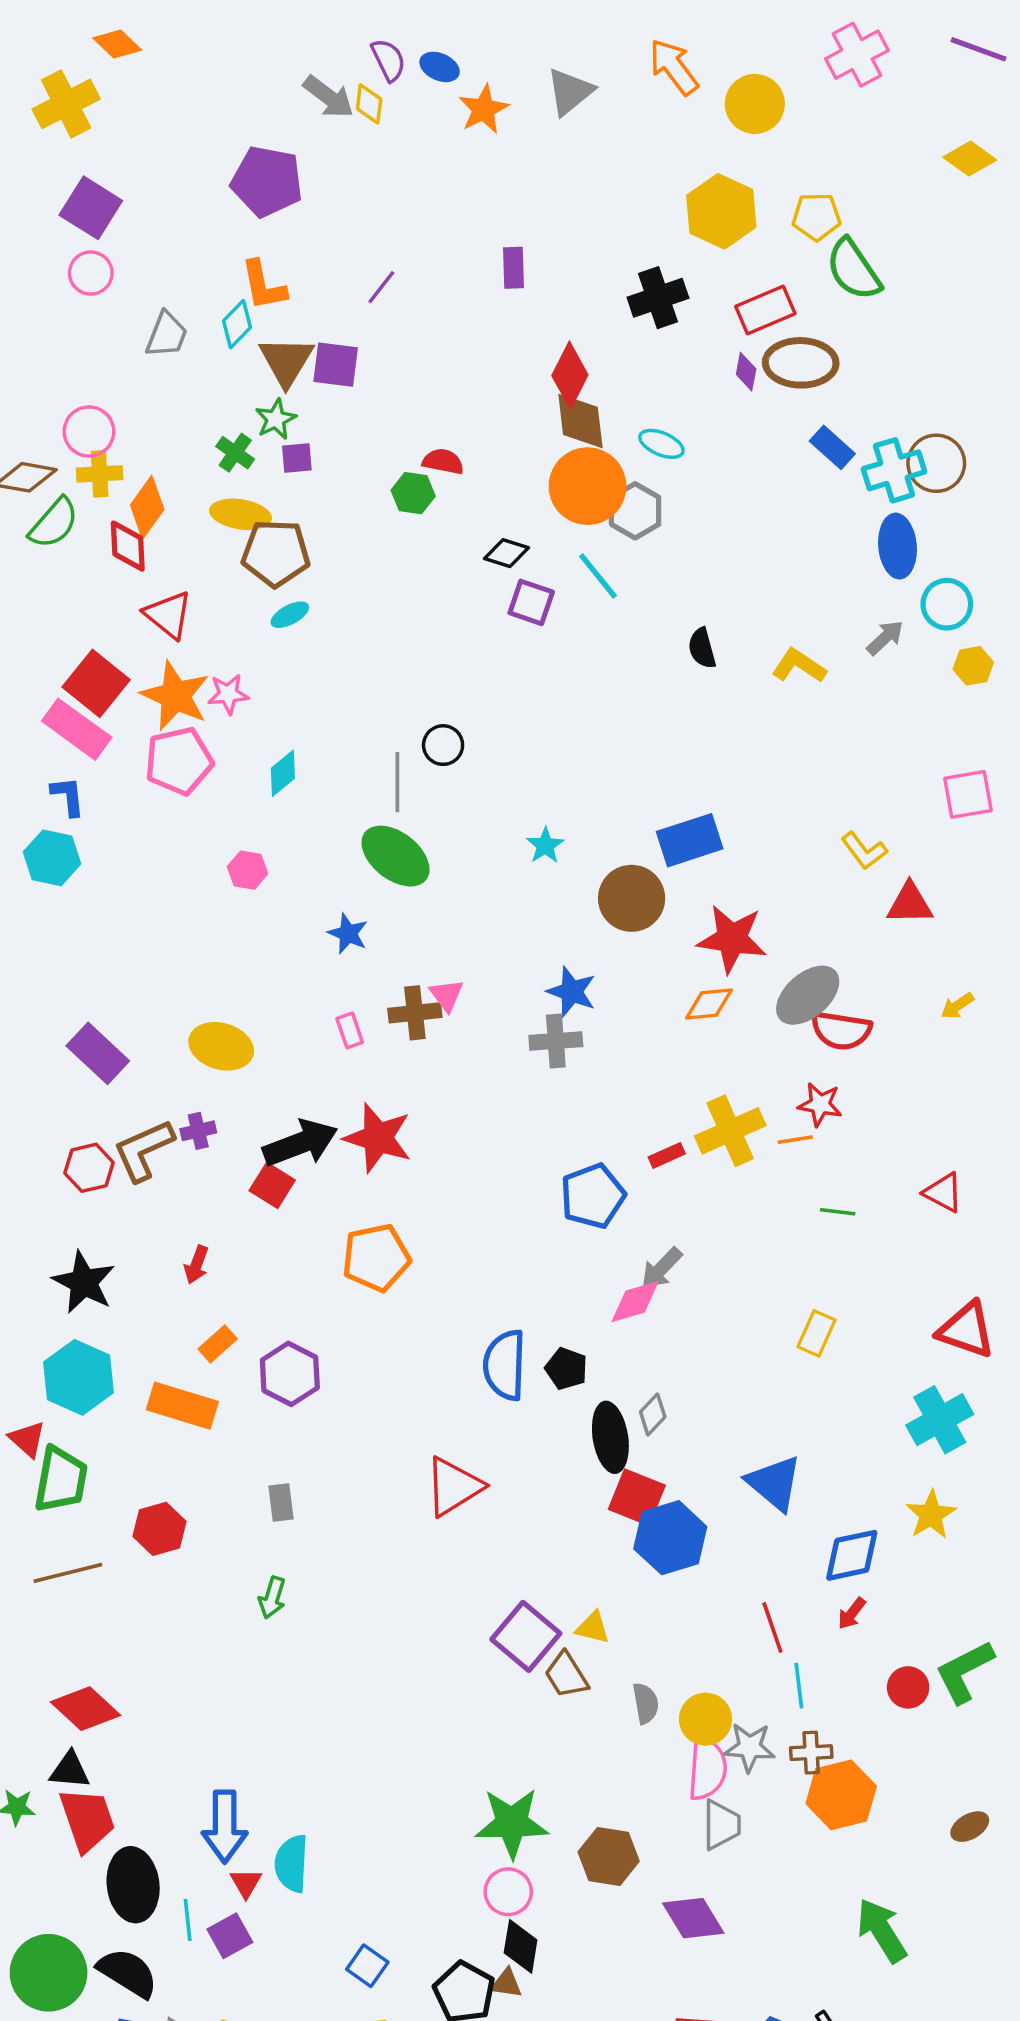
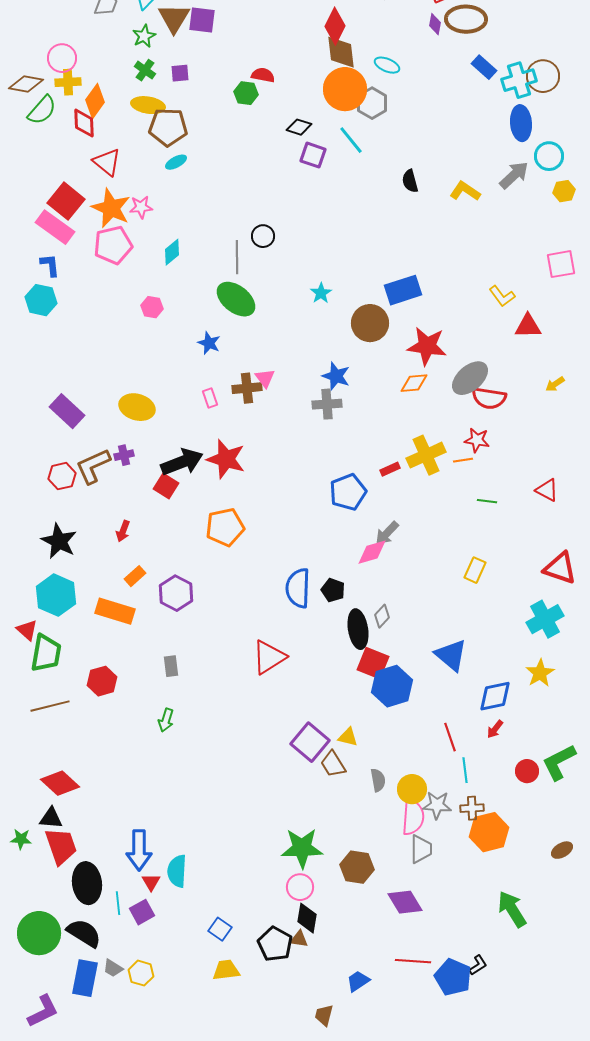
green star: (276, 419) -> (144, 36), moved
gray arrow: (885, 638) -> (514, 175), size x1.4

